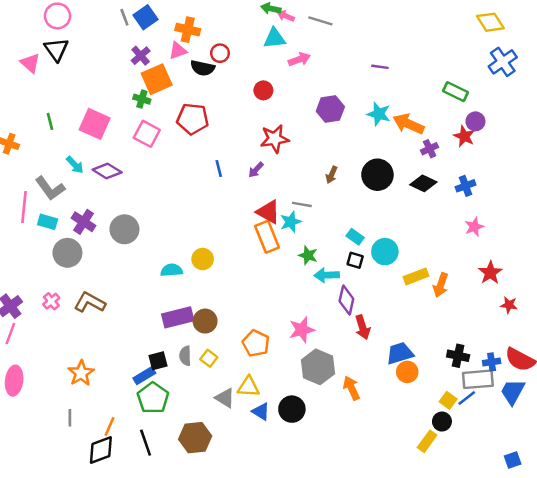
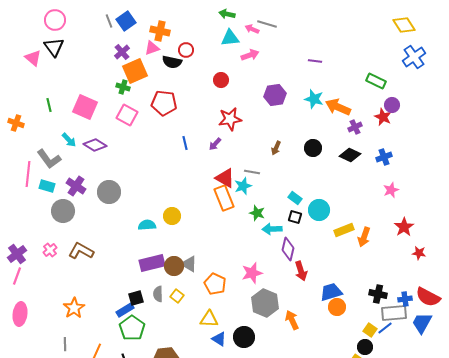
pink arrow: (286, 16) -> (252, 29), moved
black circle: (377, 175) -> (313, 148), size x0.7
gray triangle: (225, 398) -> (189, 264), moved

